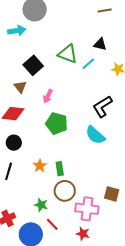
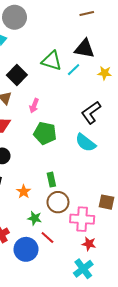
black triangle: (100, 44) -> (84, 49), size x1.5
orange star: (40, 166) -> (24, 192), moved
red star: (83, 234) -> (89, 244), moved

